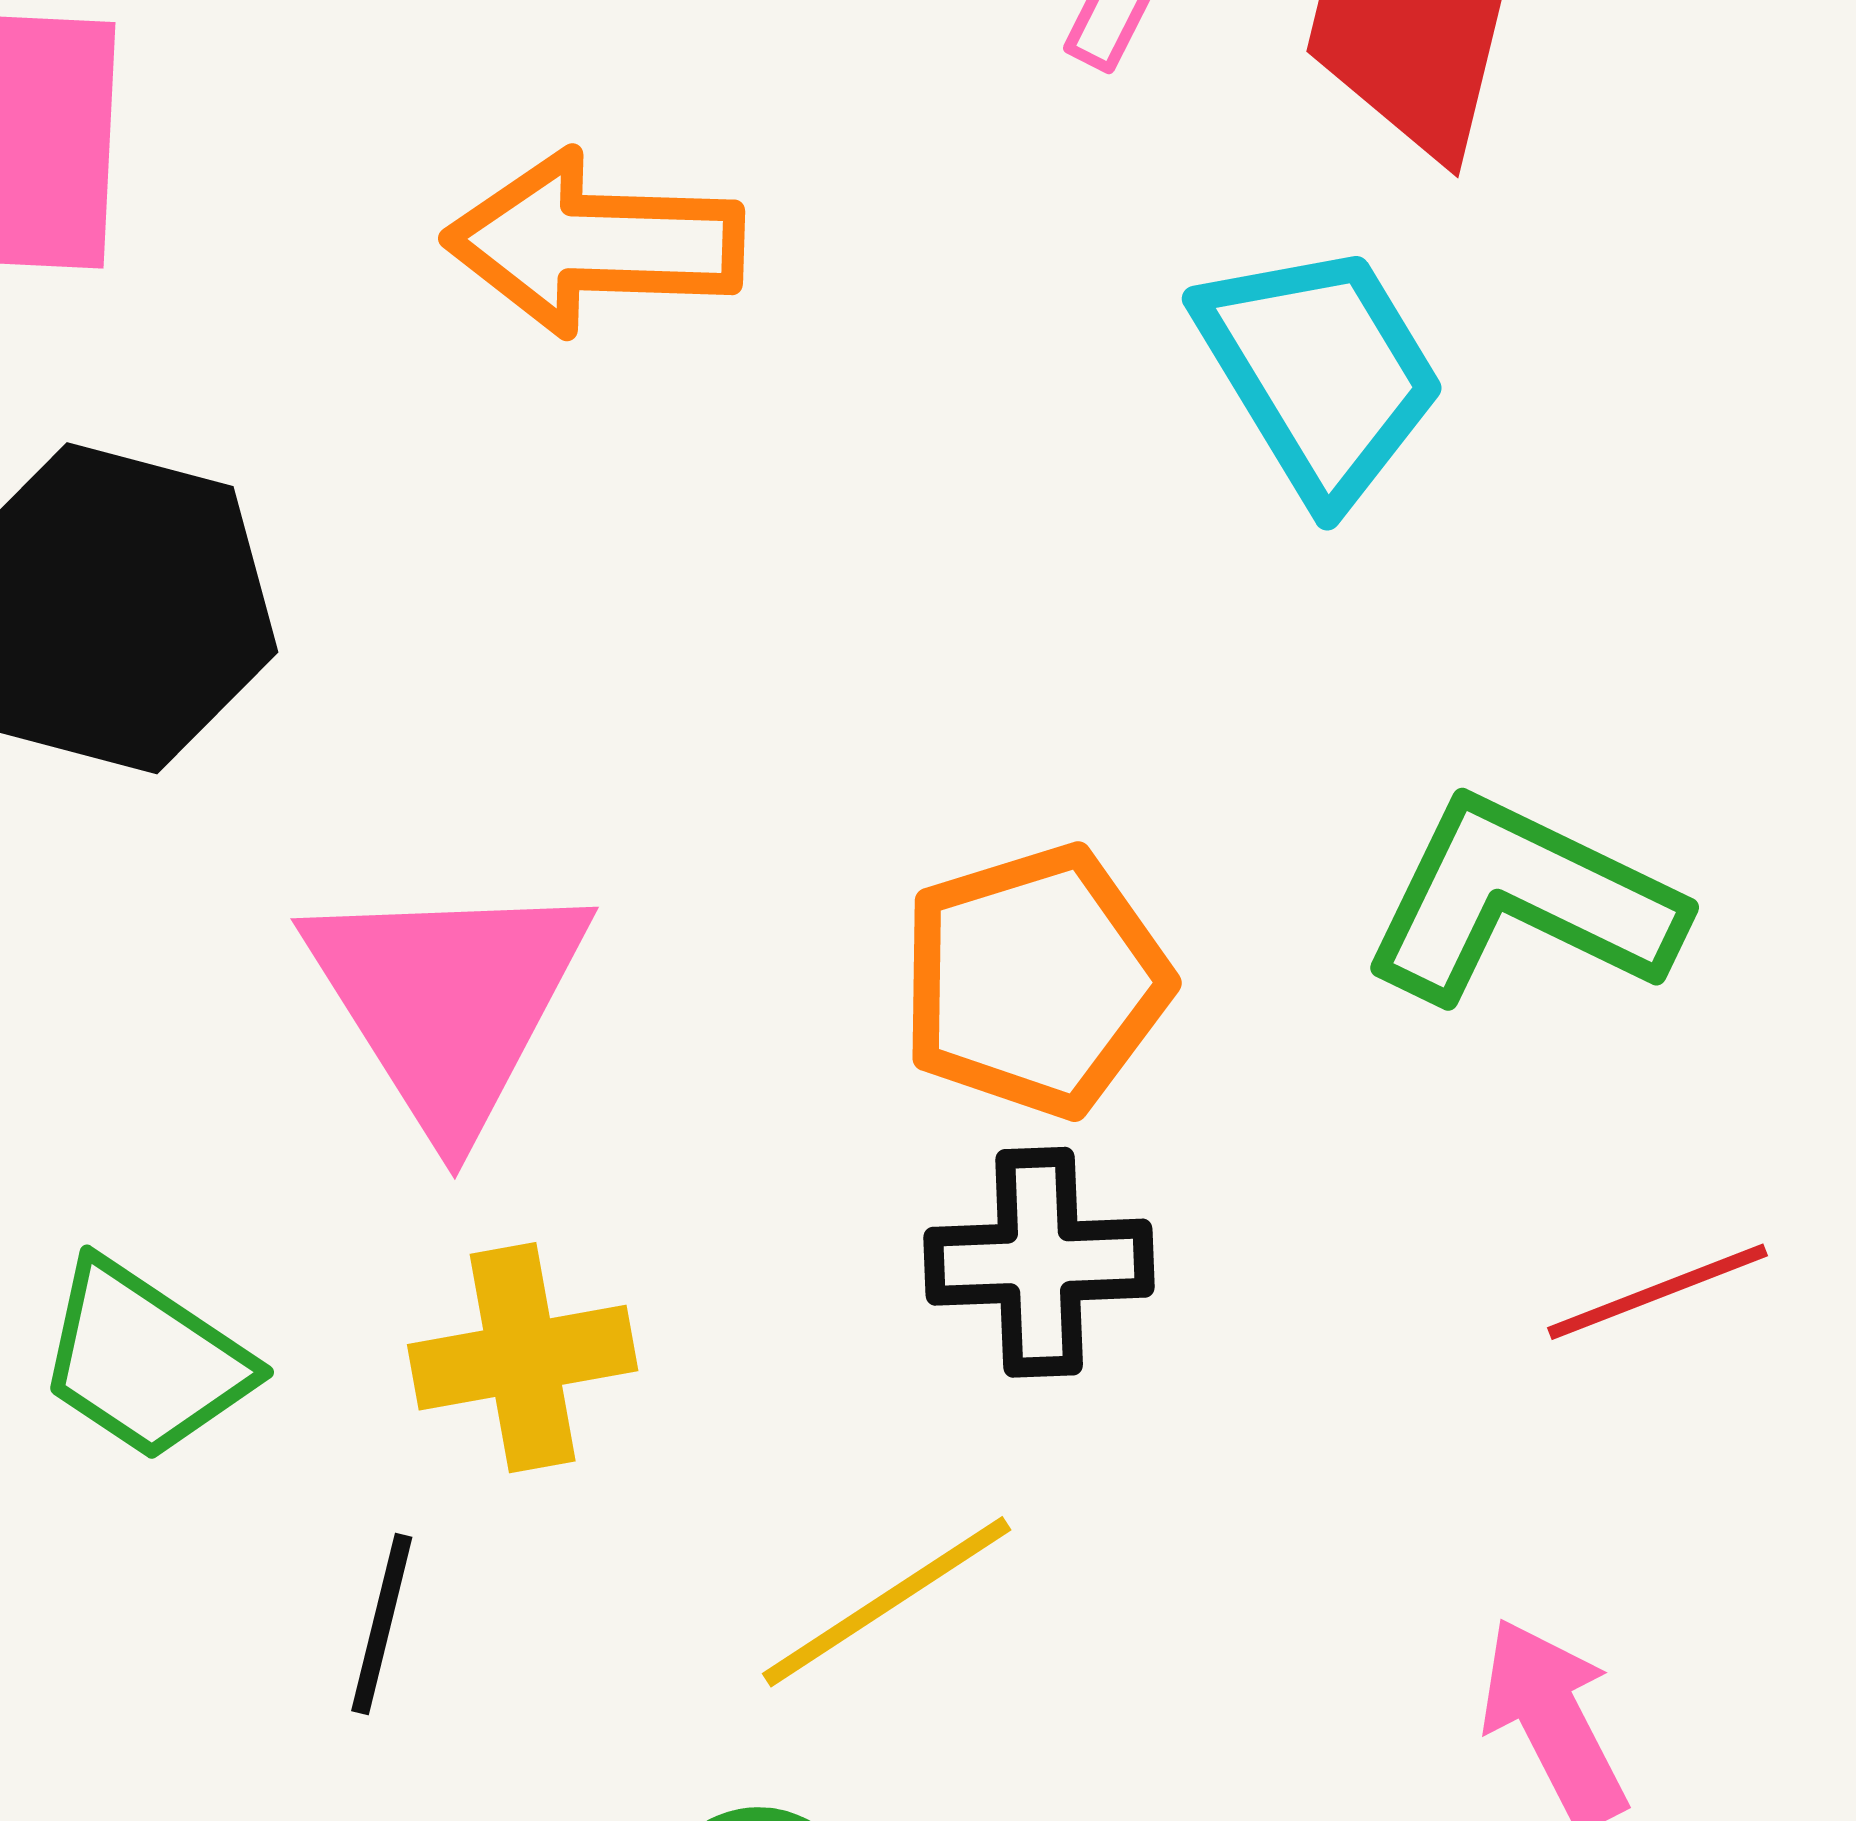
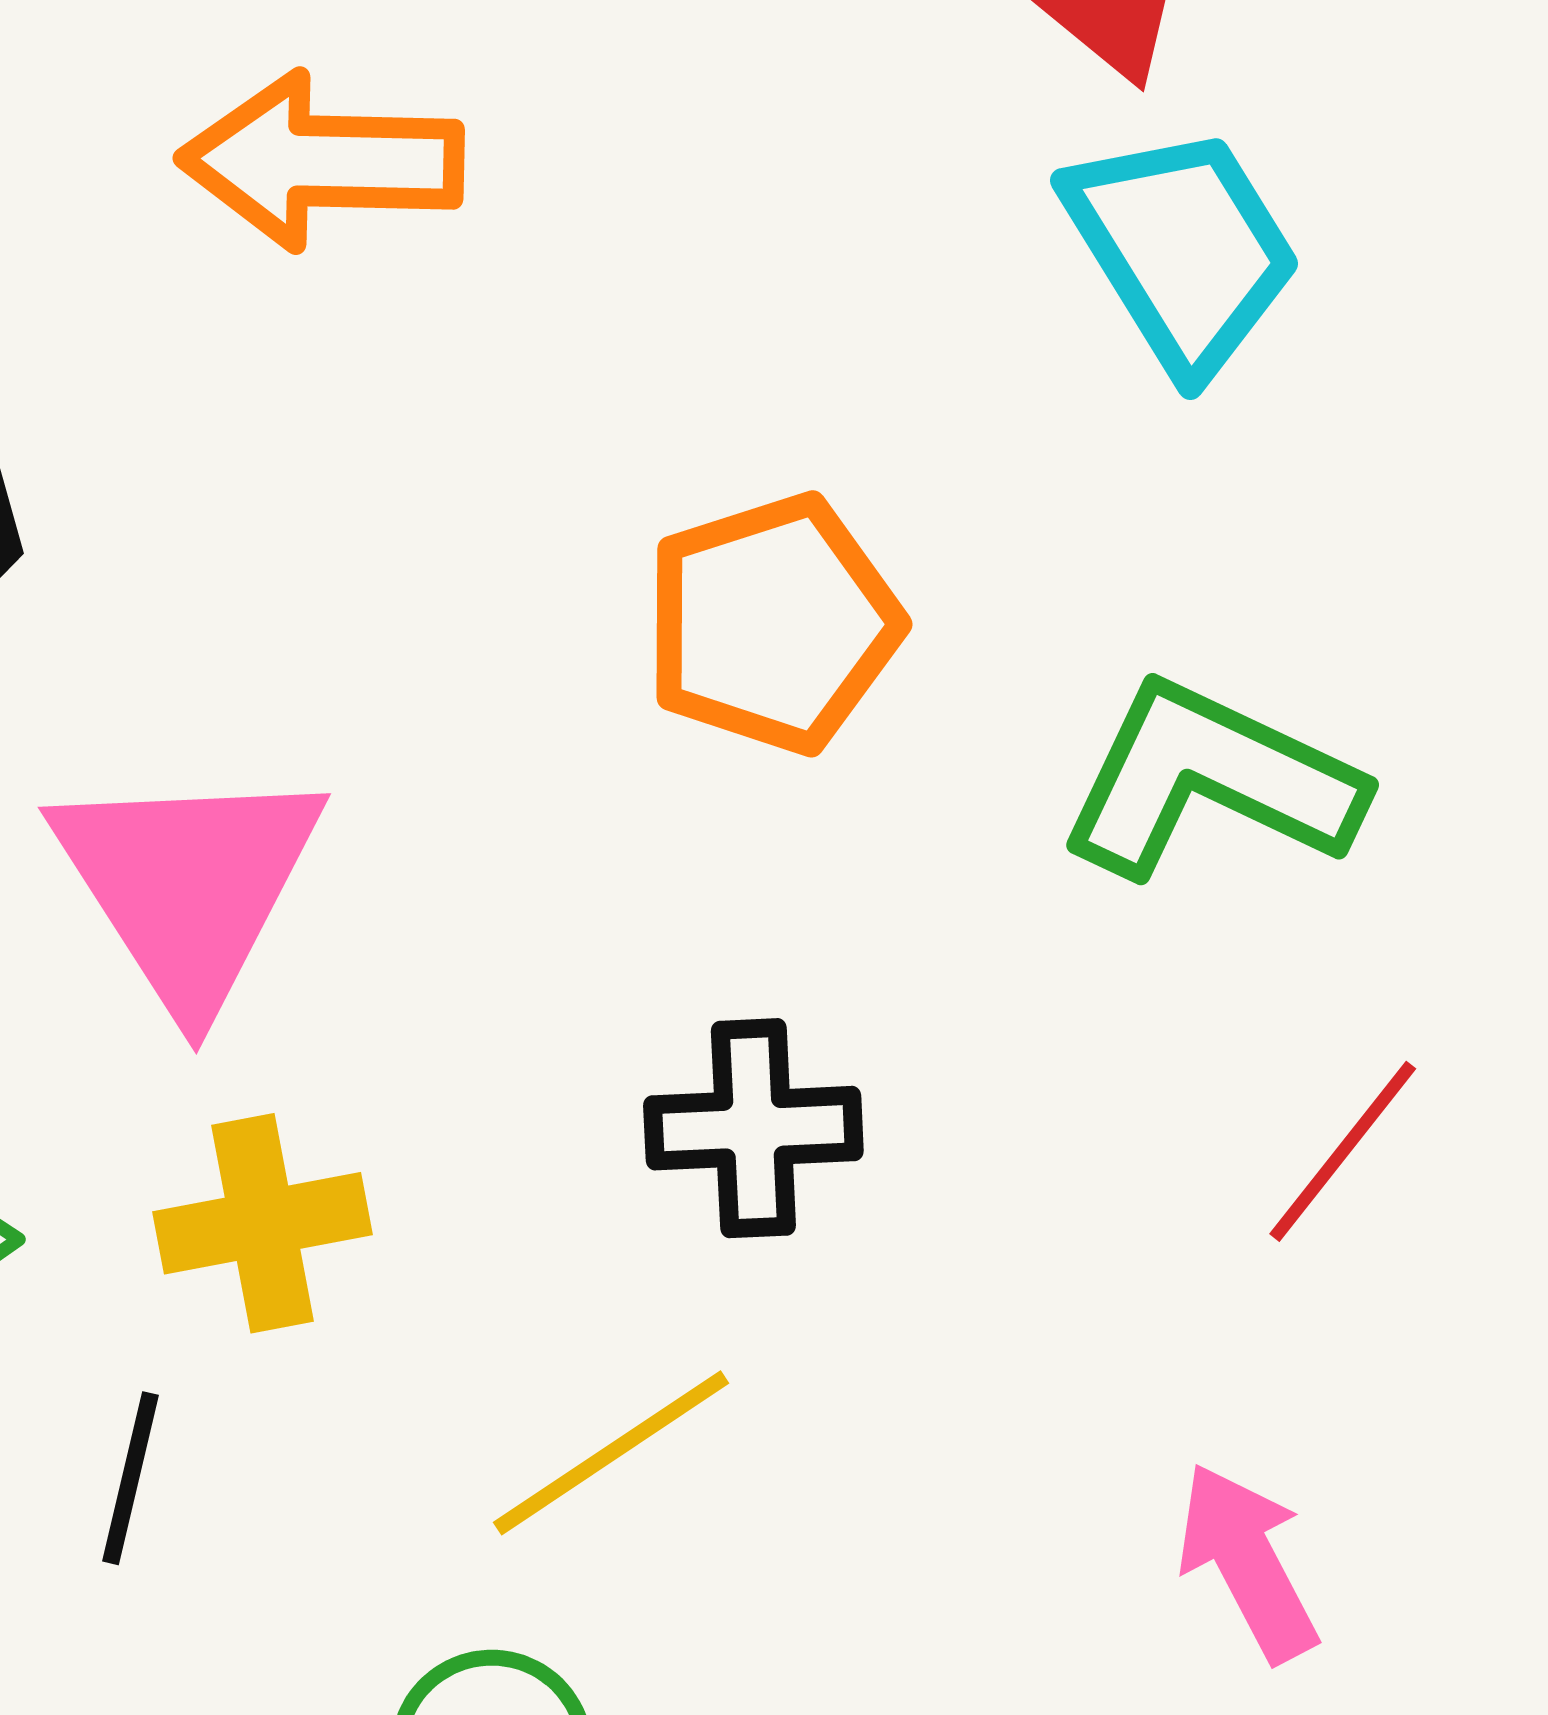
cyan trapezoid: (1320, 372) -> (1182, 249), moved
orange pentagon: (1035, 981) -> (773, 624), moved
red line: (1657, 1292) -> (1343, 1151), turned -30

